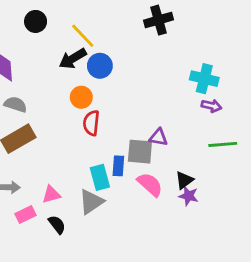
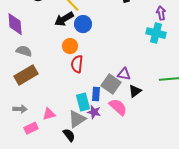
purple arrow: (211, 106) -> (161, 13), moved, turned -112
gray square: (140, 152) -> (111, 84), turned 30
black triangle: (184, 180) -> (135, 91), moved
purple star: (189, 196) -> (94, 112), moved
black semicircle: (57, 225) -> (69, 135), moved

